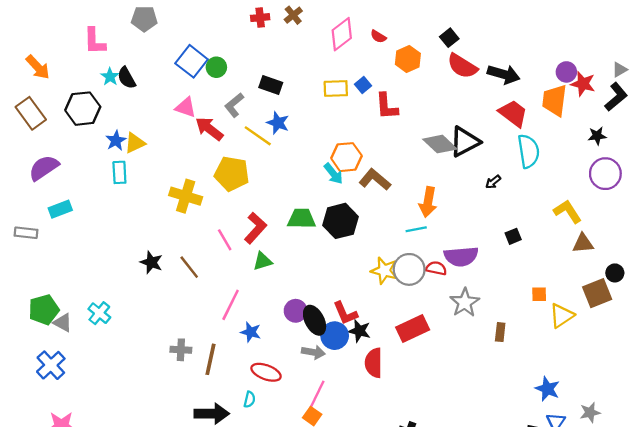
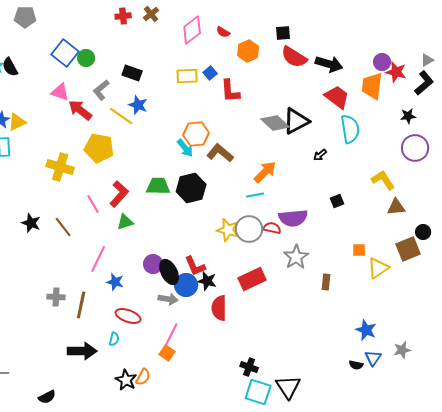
black square: (449, 38) -> (283, 33), turned 35
orange arrow: (428, 202) -> (265, 172), turned -145

